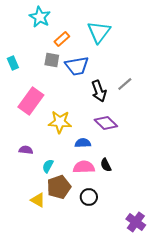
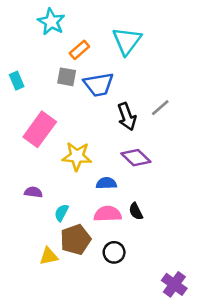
yellow triangle: (38, 200) -> (49, 256), turned -42

